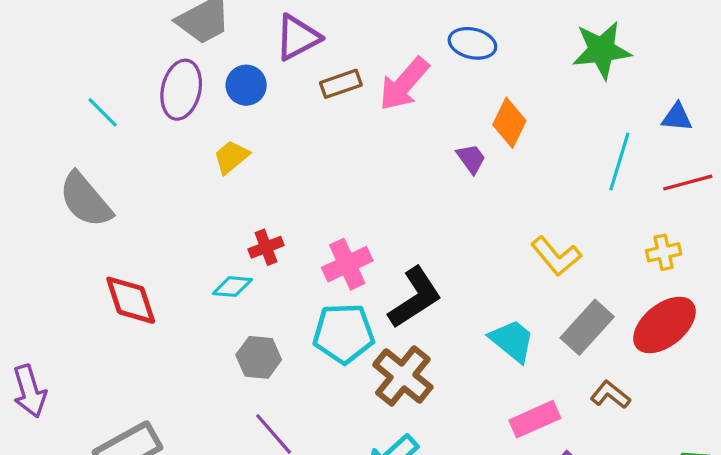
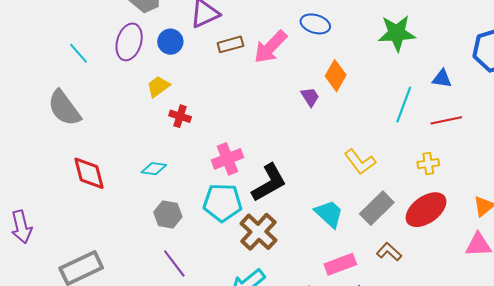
red cross: (266, 247) -> (180, 116), moved, turned 35

